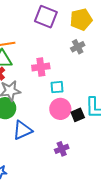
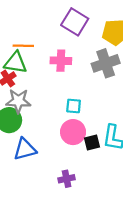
gray cross: (78, 47) -> (106, 63), size x1.6
pink cross: (41, 67) -> (61, 61), moved

